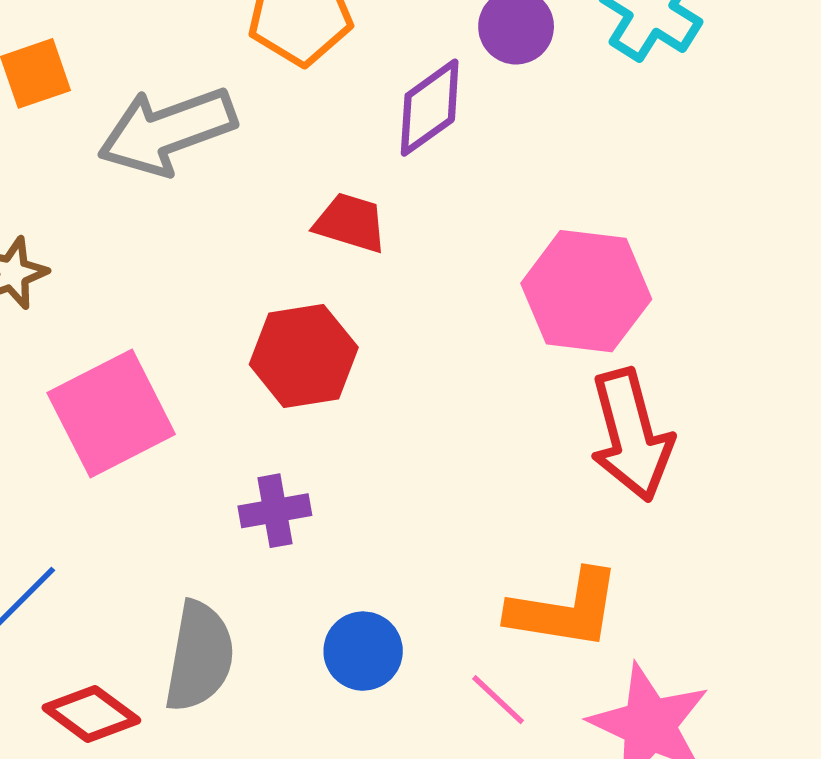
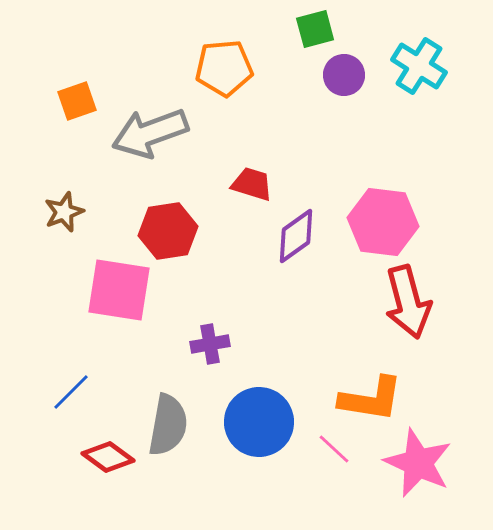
purple diamond: (430, 108) -> (296, 236), moved
red hexagon: (304, 356) -> (168, 231), moved
pink square: (111, 414) -> (119, 290), turned 36
blue circle: (363, 651) -> (259, 422), size x1.6

